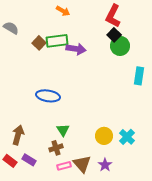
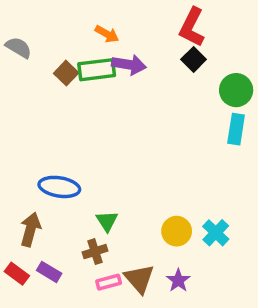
orange arrow: (63, 11) -> (107, 34), moved
green circle: (120, 46) -> (236, 90), moved
purple arrow: (76, 49) -> (129, 65), moved
blue ellipse: (48, 96) -> (59, 187), moved

